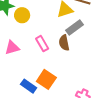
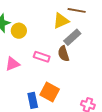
pink rectangle: (42, 44) -> (42, 57), turned -35
blue rectangle: (29, 86) -> (33, 100), turned 49

